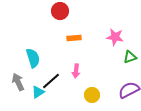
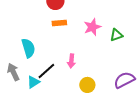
pink star: (115, 37) -> (92, 27), moved, turned -30
orange rectangle: (74, 38) -> (59, 23), moved
green triangle: (130, 57) -> (116, 35), moved

